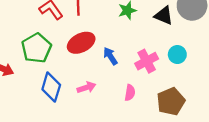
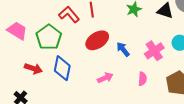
green pentagon: (36, 48) -> (49, 37), moved
blue diamond: (51, 87) -> (62, 68), moved

